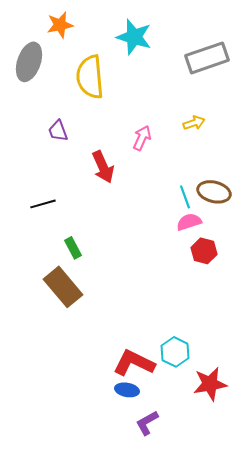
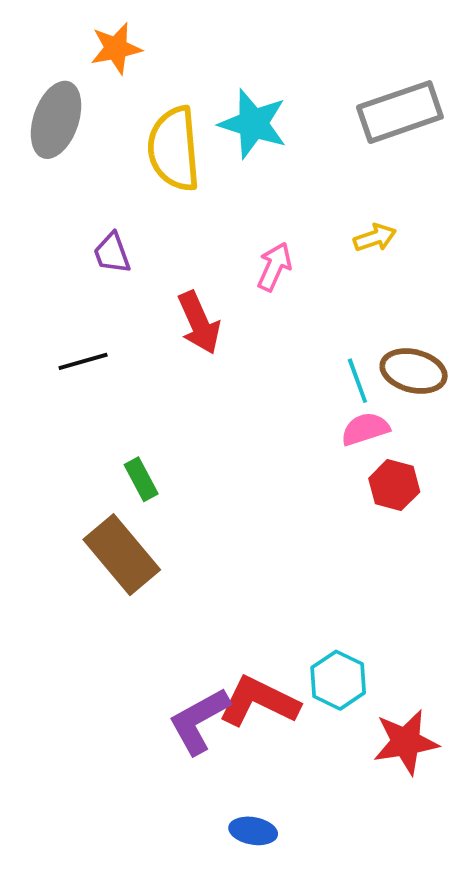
cyan star: (134, 37) -> (253, 124), moved
black line: (43, 204) -> (83, 361), moved
blue ellipse: (127, 390) -> (253, 831), moved
purple L-shape: (147, 423) -> (199, 721), moved, size x1.4

